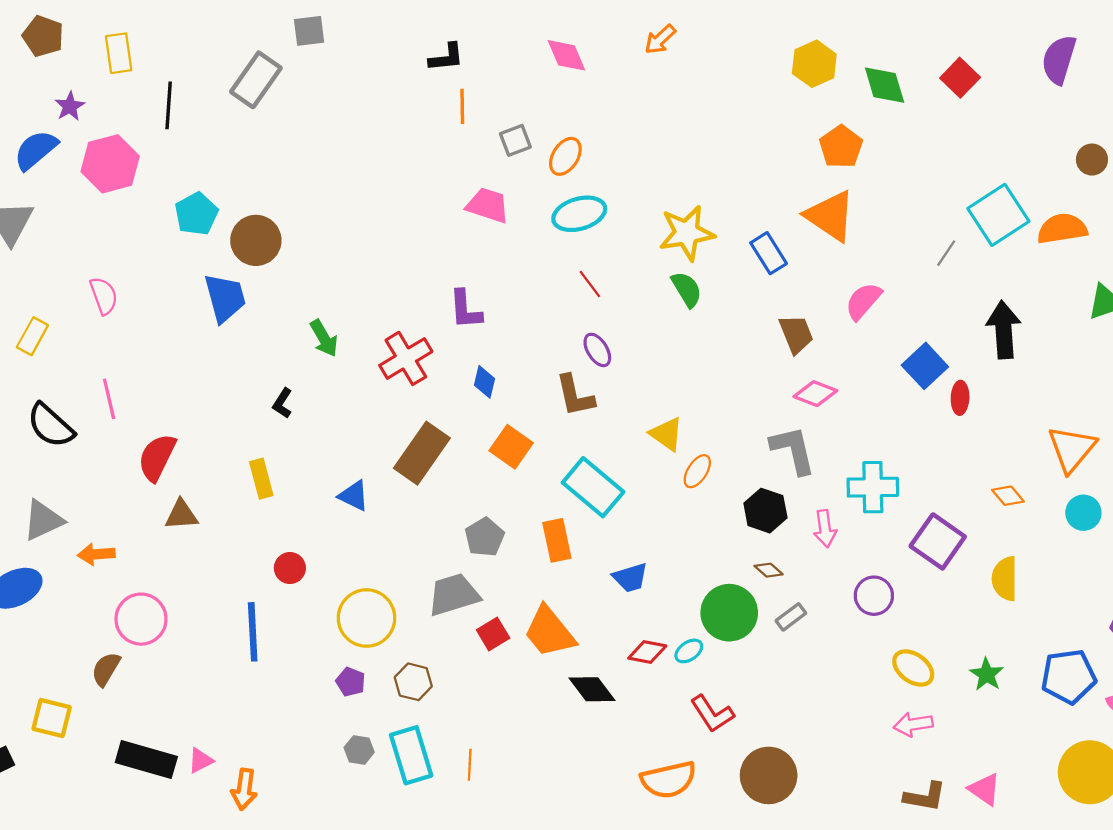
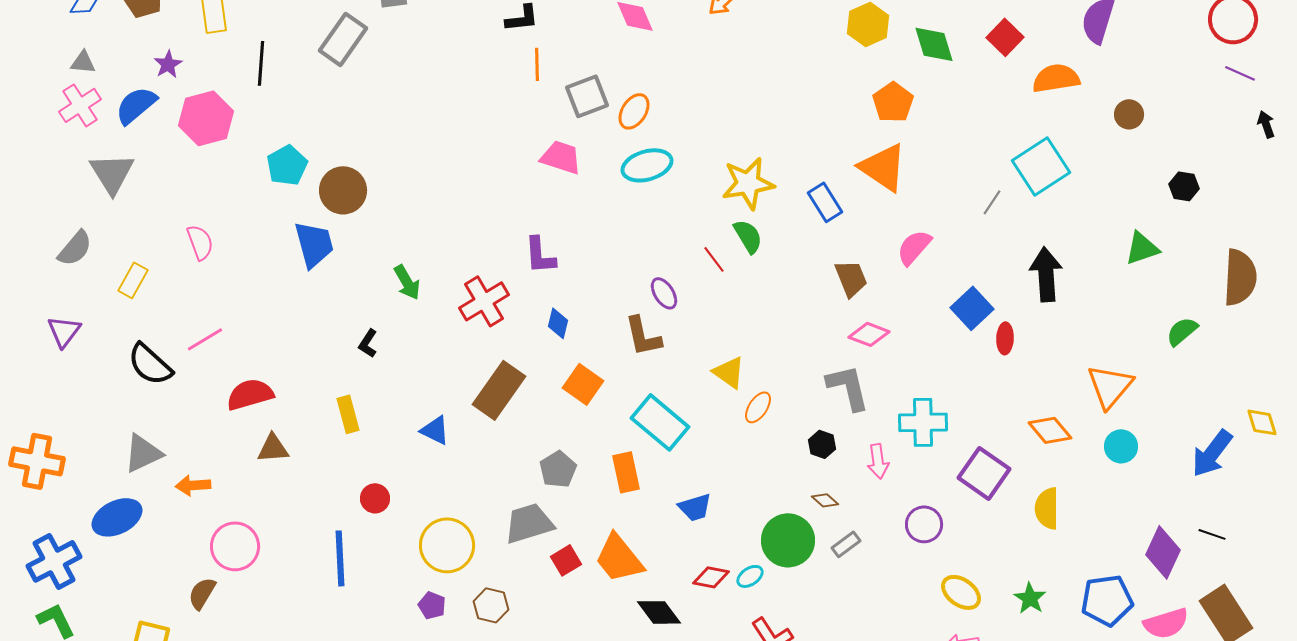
gray square: (515, 140) -> (587, 96), size x1.4
orange semicircle: (1062, 229) -> (1056, 78), moved
red line: (590, 284) -> (714, 259), moved
pink line: (109, 399) -> (205, 339), turned 72
red semicircle: (157, 457) -> (250, 394), turned 48
orange diamond: (1008, 496) -> (1050, 430), size x1.4
black hexagon: (765, 511) -> (822, 444), size x0.7

